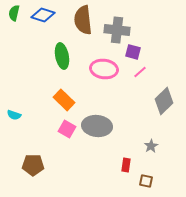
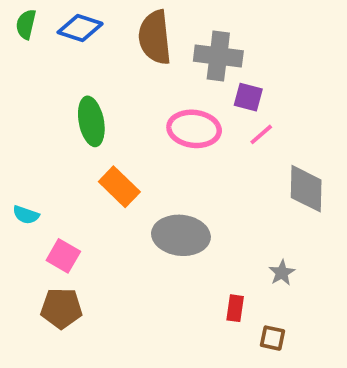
green ellipse: (62, 56) -> (91, 121), moved
gray diamond: (164, 101) -> (306, 189), turned -44
pink square: (67, 129) -> (63, 256), moved

